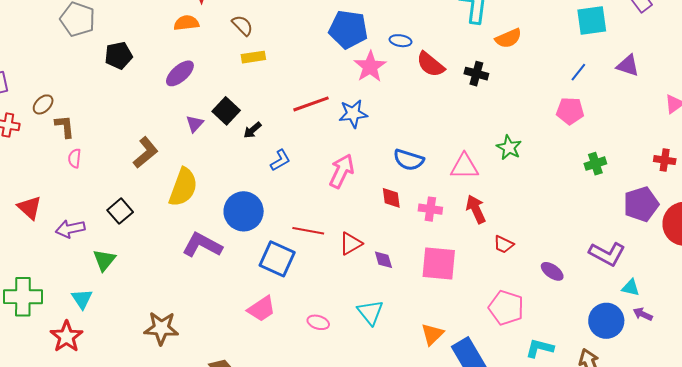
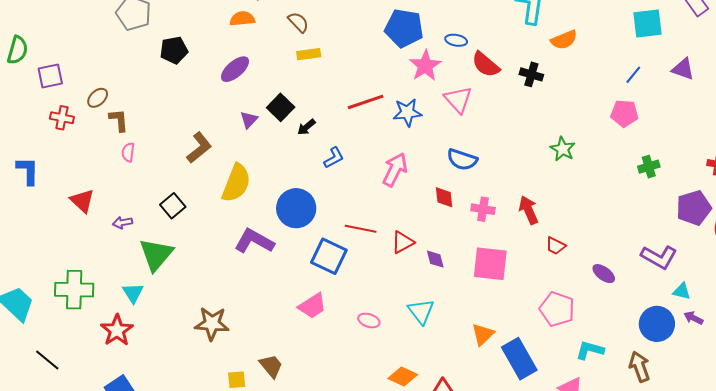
pink triangle: (464, 166) -> (458, 100), moved, turned 48
purple arrow: (70, 229) -> (123, 223), size x0.7
green triangle: (104, 260) -> (156, 254), size x1.5

